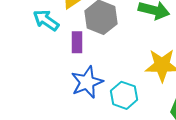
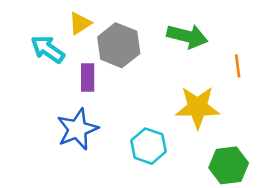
blue star: (87, 82) -> (77, 129), moved

